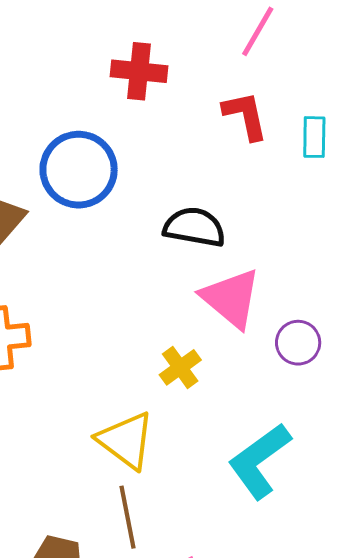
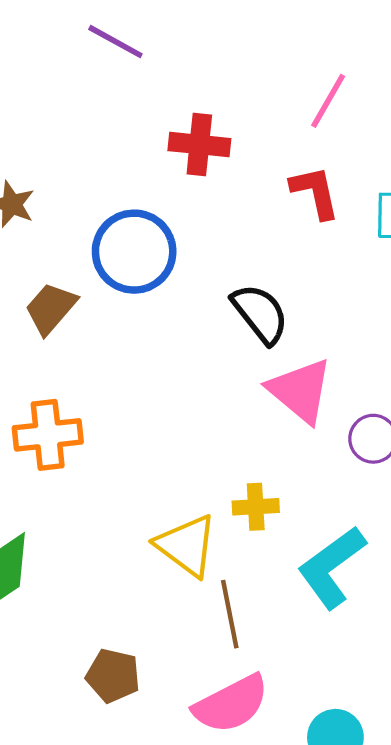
black semicircle: (194, 227) -> (260, 314), turned 42
yellow cross: (180, 367) -> (256, 507), moved, turned 33
brown line: (128, 517) -> (230, 614), moved

